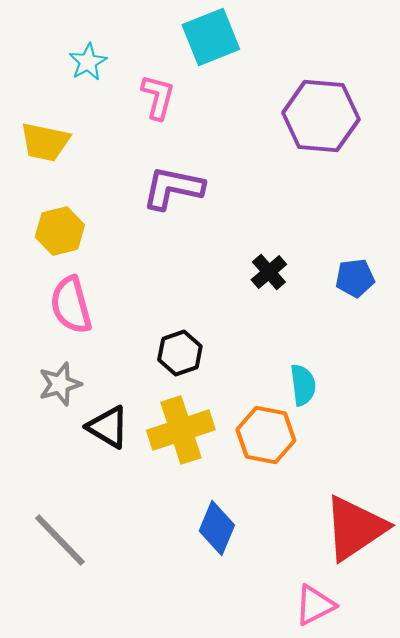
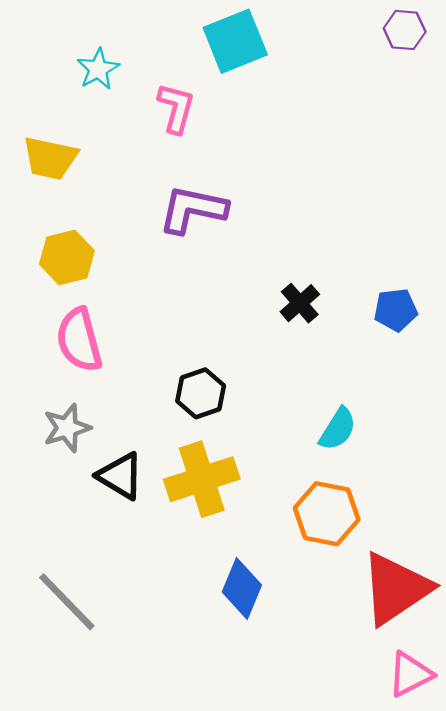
purple hexagon: (321, 116) -> (405, 30), moved, size x0.5
cyan semicircle: (303, 385) -> (338, 429), turned 39
orange hexagon: (266, 435) -> (327, 514), moved
pink triangle: (315, 605) -> (410, 674), moved

